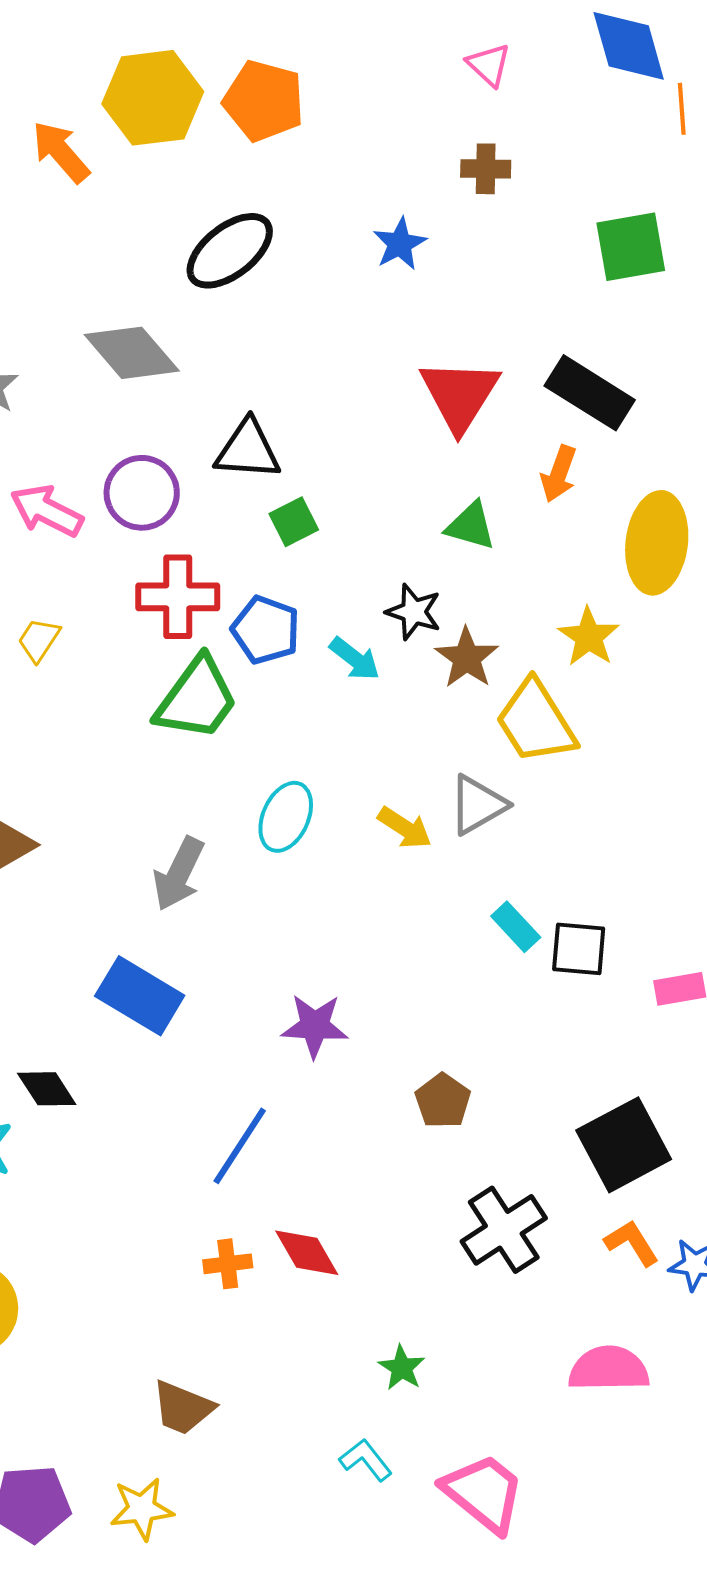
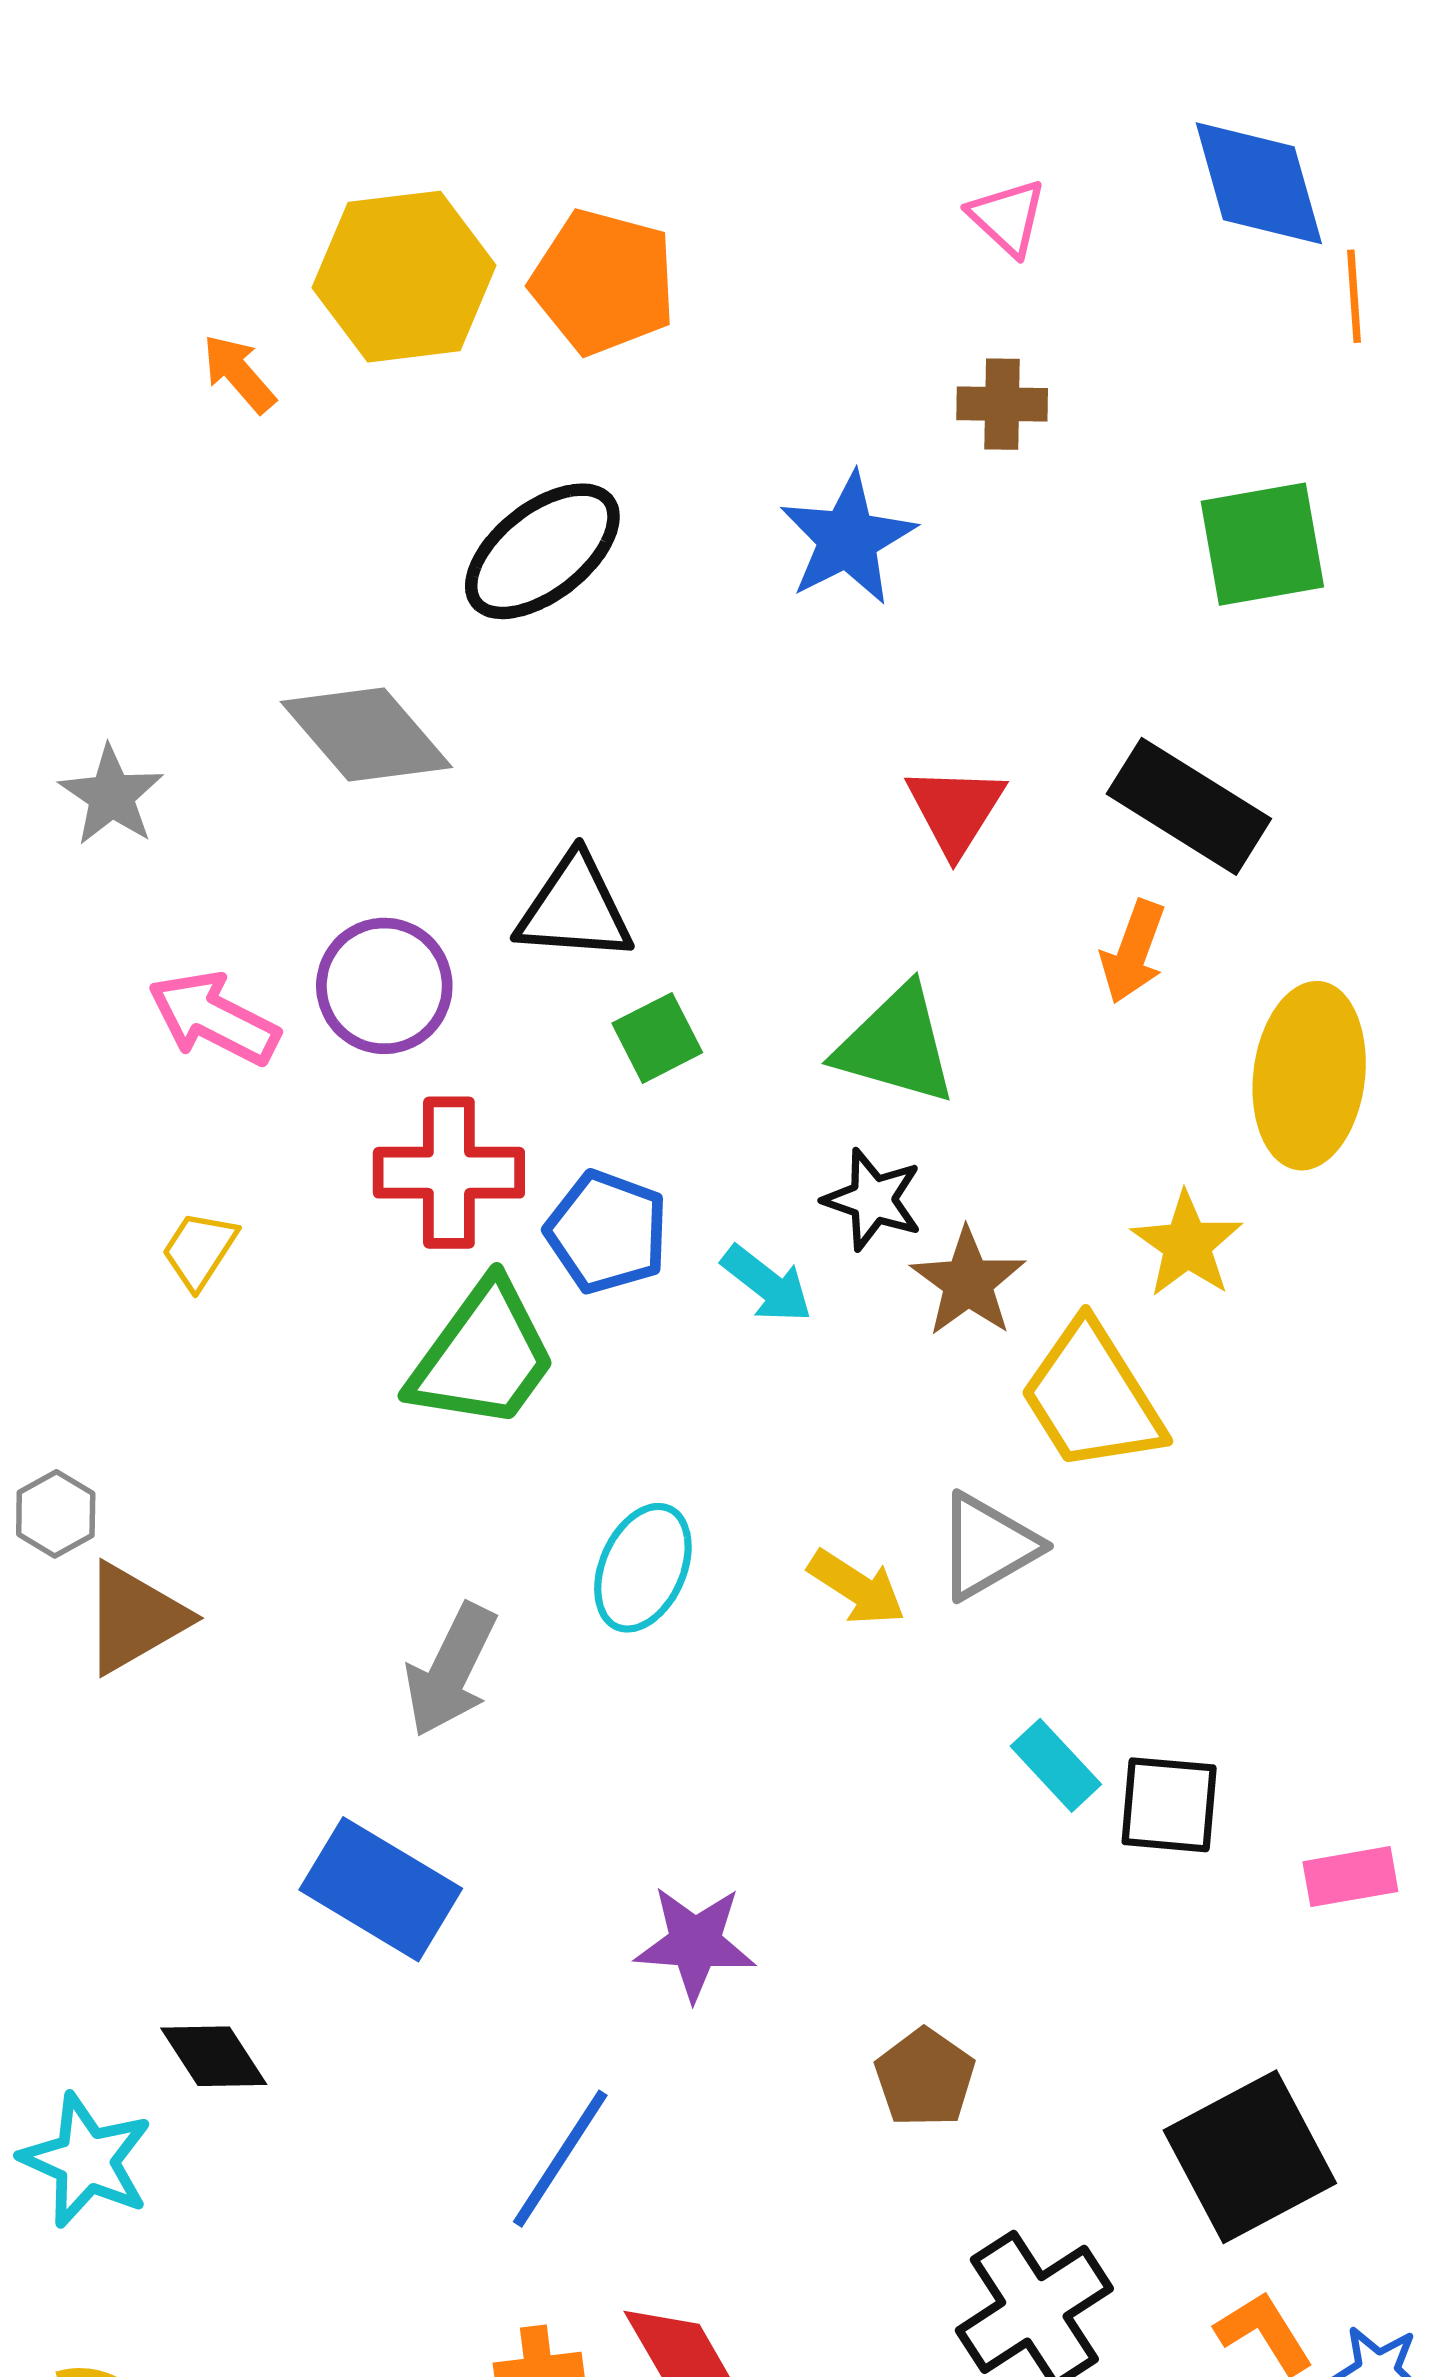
orange arrow: (61, 152) -> (239, 374), size x0.7
blue star: (400, 244) -> (848, 539), size x1.4
red triangle: (460, 395) -> (955, 810), size x0.7
green triangle: (471, 526) -> (896, 1045), moved, size x1.4

